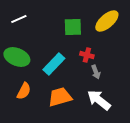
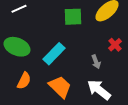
red cross: (87, 55) -> (115, 45), moved, turned 32
orange trapezoid: (60, 97) -> (60, 87), turned 60

